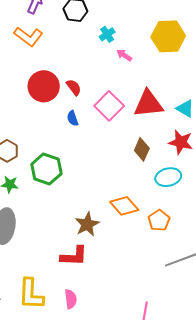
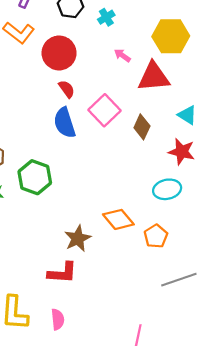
cyan cross: (107, 34) -> (106, 17), moved
red circle: (44, 86) -> (59, 53), moved
red triangle: (148, 104) -> (154, 77), moved
blue semicircle: (73, 118) -> (65, 123), size x1.8
brown diamond: (142, 149) -> (142, 127), moved

